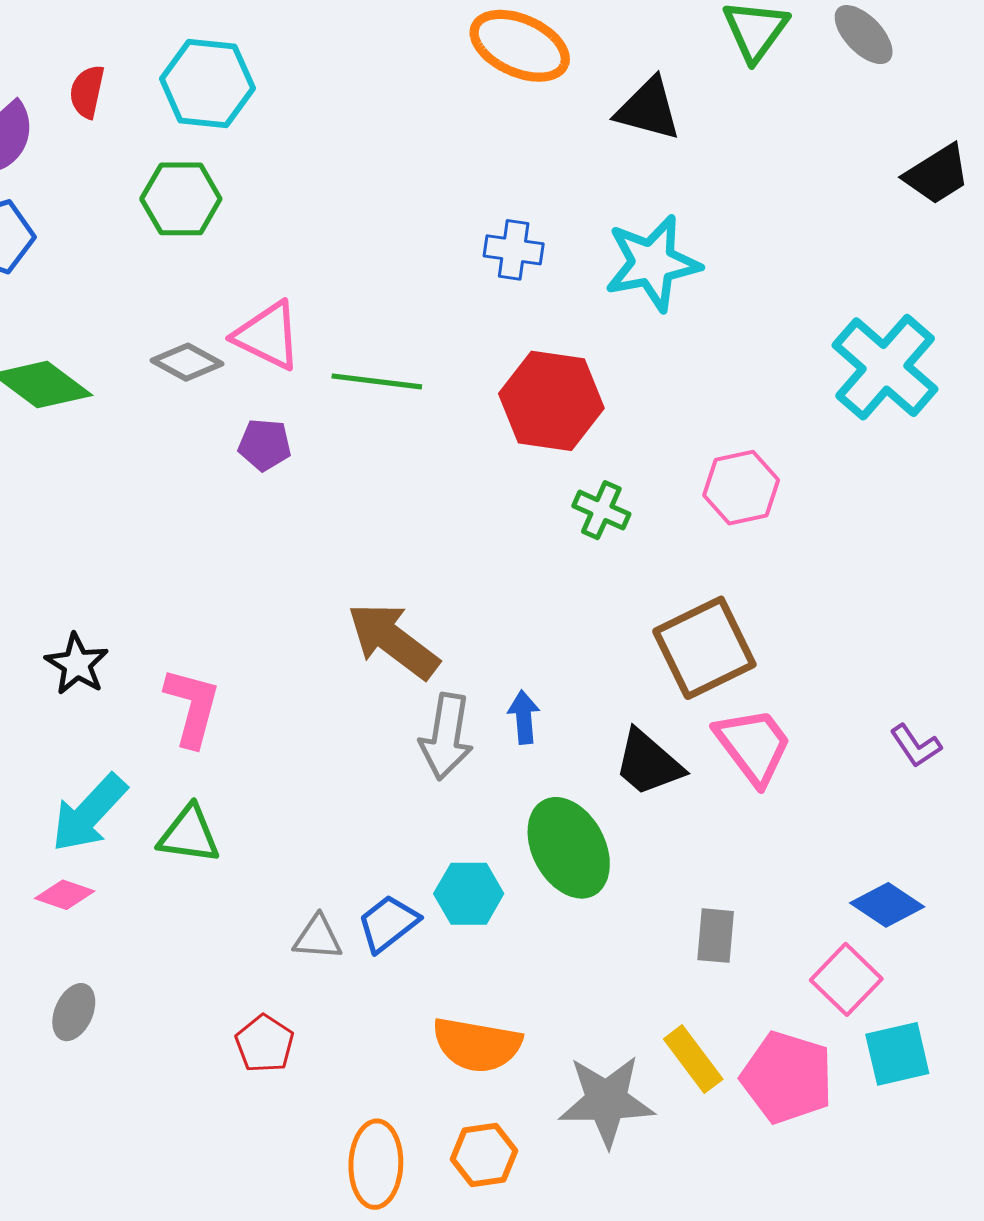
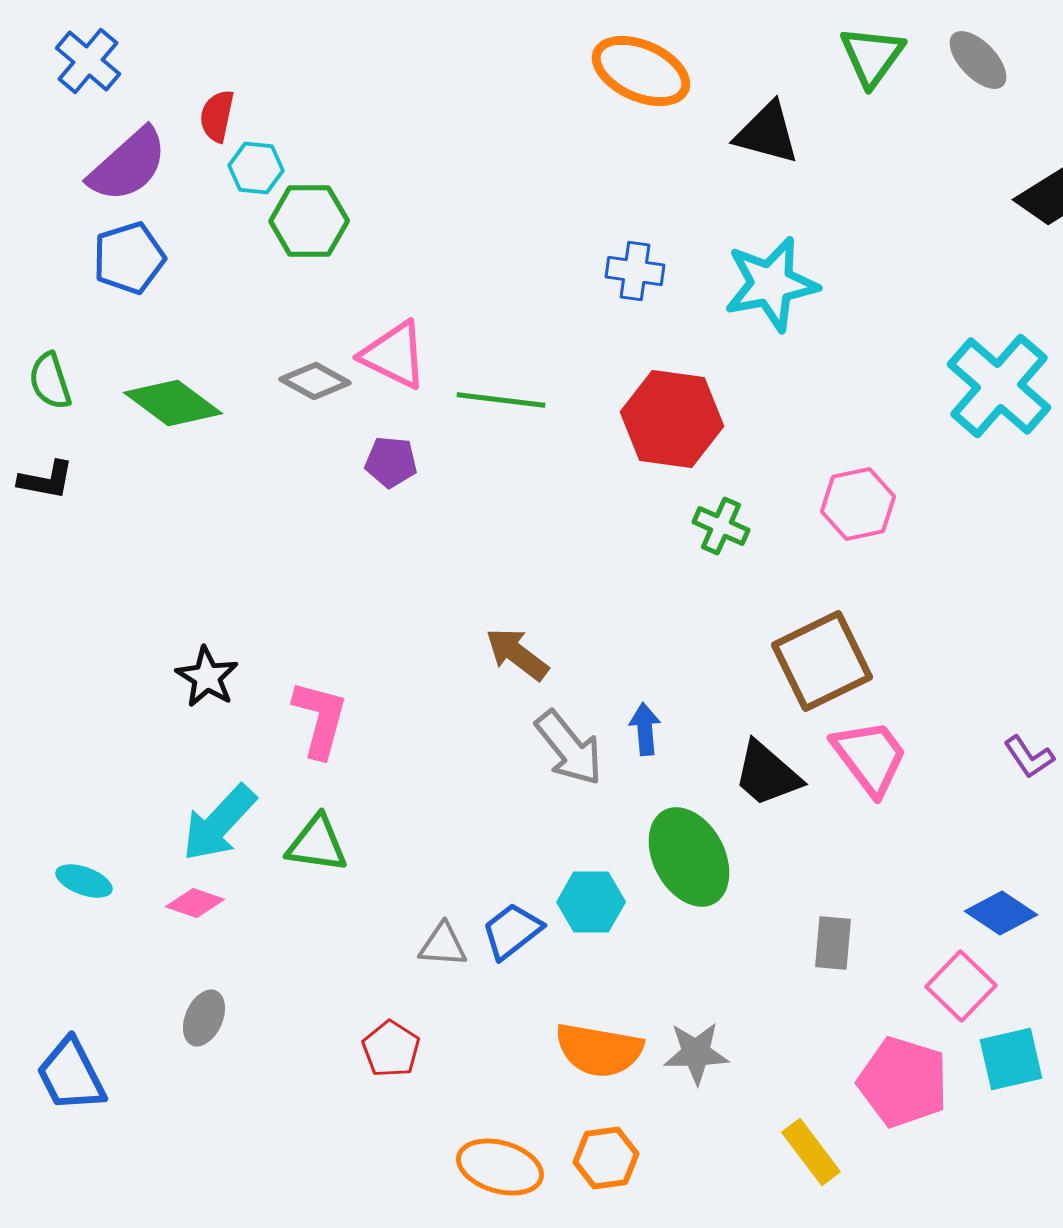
cyan hexagon: (207, 84) -> (256, 168), moved, size x0.6
brown arrow: (393, 641) -> (517, 654), size x0.7
gray arrow: (446, 737) -> (569, 748), turned -48
yellow rectangle: (693, 1059) -> (811, 1152), moved
gray star: (606, 1101) -> (696, 1053), moved, size x0.7
orange ellipse: (376, 1164) -> (500, 1167), turned -76

